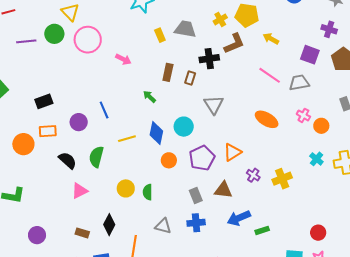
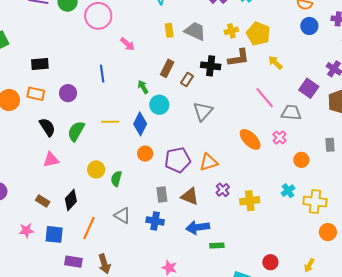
blue line: (104, 110) -> (102, 74), moved
pink cross: (303, 115) -> (280, 137), moved
cyan circle: (184, 127) -> (159, 105), moved

